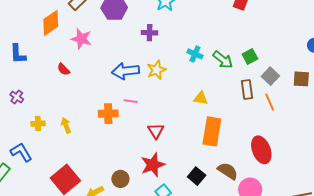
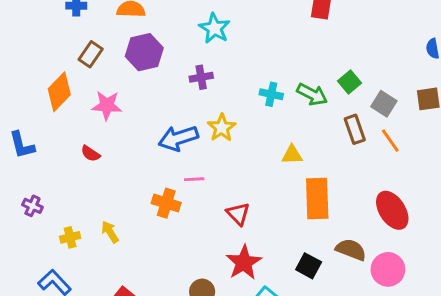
orange cross: (108, 114) -> (166, 203), turned 30

